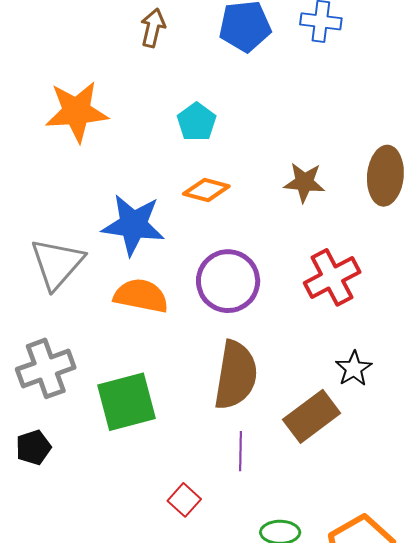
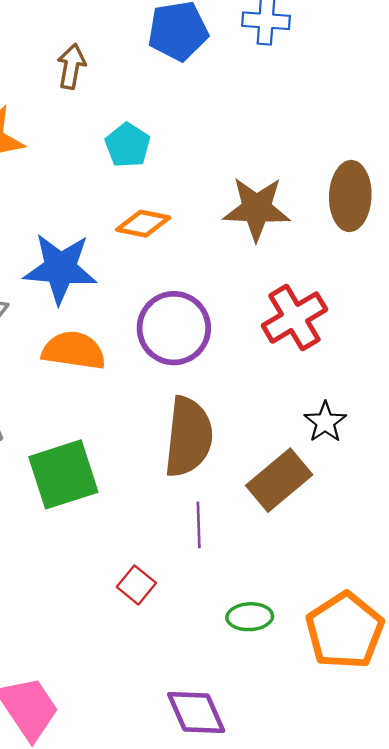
brown arrow: (153, 28) -> (71, 66), moved
brown star: (304, 182) -> (257, 209), size x1.4

